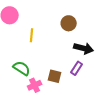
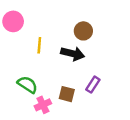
black arrow: (84, 48) -> (73, 54), moved

